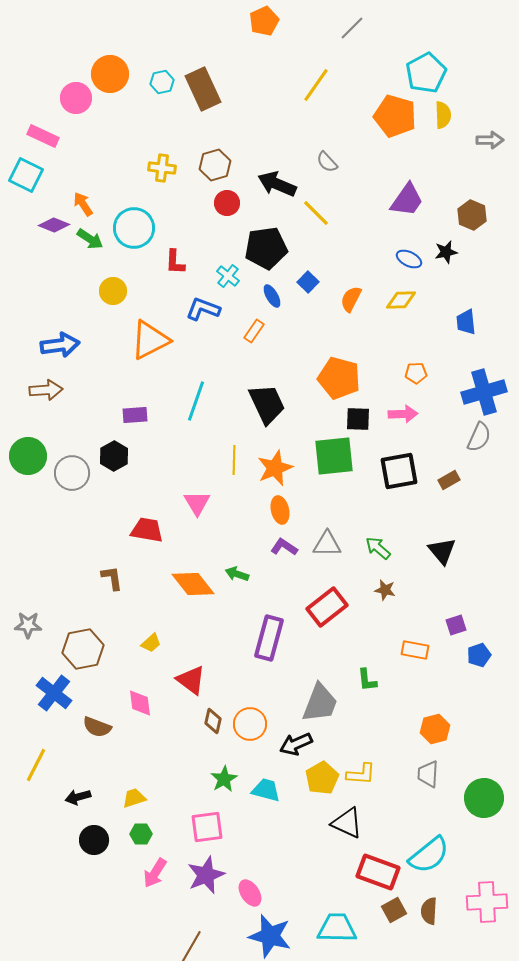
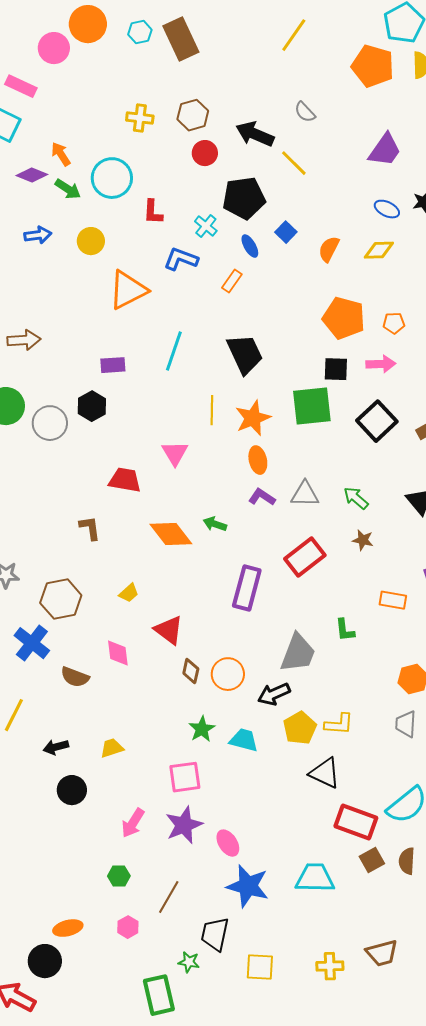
blue arrow: (60, 345) -> (38, 235), moved, size x0.7
orange pentagon: (339, 378) -> (344, 318), moved
black square: (399, 471) -> (377, 421), turned -33
green hexagon: (141, 834) -> (119, 876), moved

